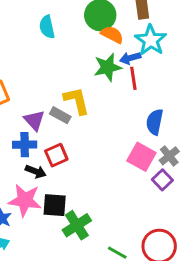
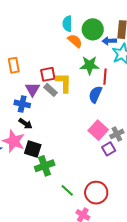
cyan semicircle: (47, 27) -> (67, 24), moved
orange semicircle: (112, 35) -> (75, 41), moved
blue arrow: (130, 58) -> (109, 41), moved
blue semicircle: (155, 122) -> (95, 94), moved
red square: (56, 155) -> (48, 74), moved

